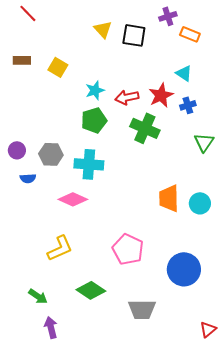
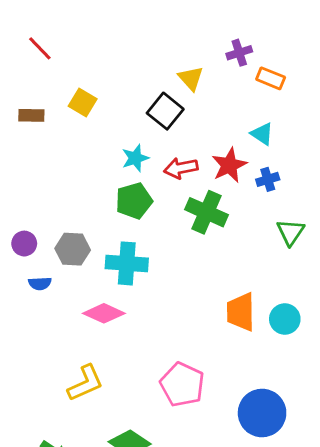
yellow triangle: (103, 29) -> (191, 78), moved
black square: (134, 35) -> (165, 111), moved, turned 30
yellow square: (58, 67) -> (83, 103), moved

